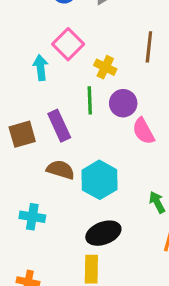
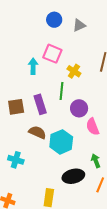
pink square: (68, 44) -> (52, 54), turned -30
purple circle: (123, 103) -> (79, 108), moved
pink semicircle: (143, 131) -> (93, 127), moved
black ellipse: (103, 233) -> (73, 176), moved

